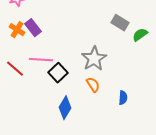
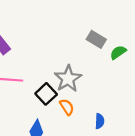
black square: (58, 73) -> (46, 94), moved

